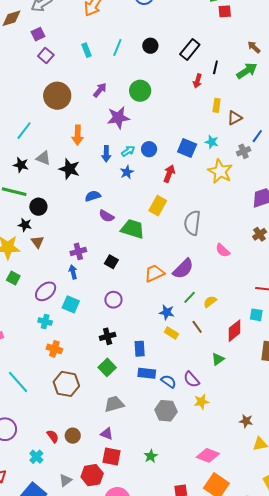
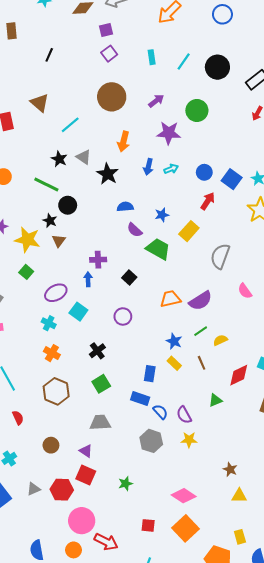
black circle: (150, 46) -> (217, 67), size x1.5
blue circle: (149, 149) -> (204, 172), moved
blue star: (127, 172) -> (162, 215), moved
black cross: (108, 336) -> (97, 351), moved, turned -35
blue rectangle: (140, 349) -> (150, 374), moved
red semicircle: (53, 436) -> (18, 418), moved

